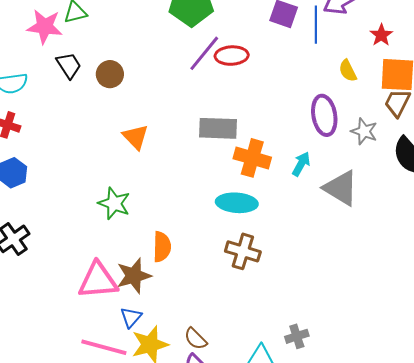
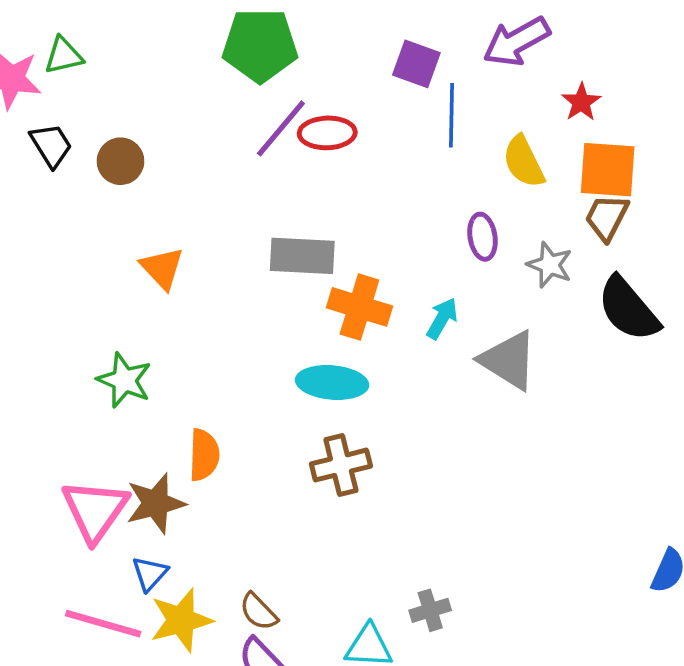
blue line: (316, 25) -> (451, 115), moved
yellow semicircle: (348, 71) -> (524, 162), size x1.4
purple ellipse: (324, 115) -> (483, 237), size x0.7
brown cross: (243, 251) -> (341, 465), turned -32
pink triangle: (98, 280) -> (95, 510), turned -51

